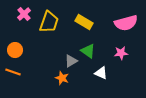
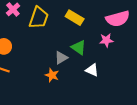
pink star: (121, 53) -> (106, 40), moved

